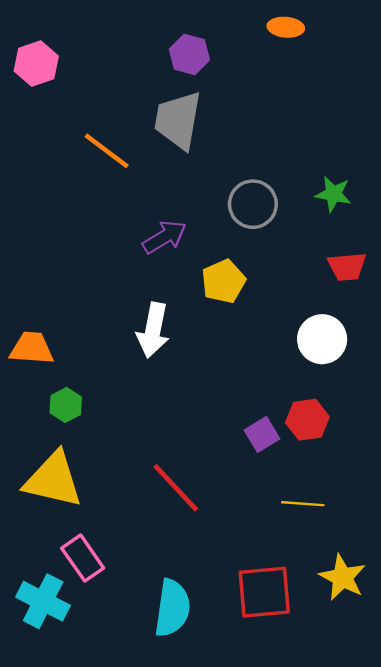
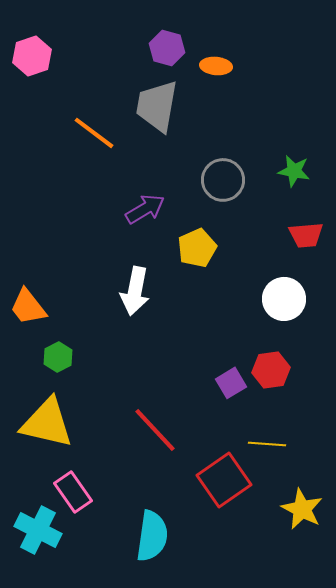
orange ellipse: (286, 27) -> (216, 66), moved
orange trapezoid: (32, 348) -> (28, 307), turned -132
red square: (264, 592) -> (224, 480), moved, turned -30

